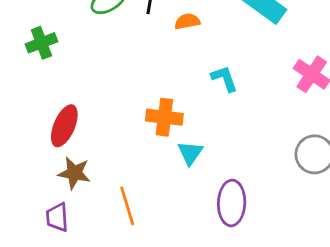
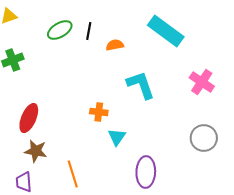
cyan L-shape: (224, 79) -> (141, 85), size x1.5
orange cross: (164, 117) -> (99, 112), size x0.7

